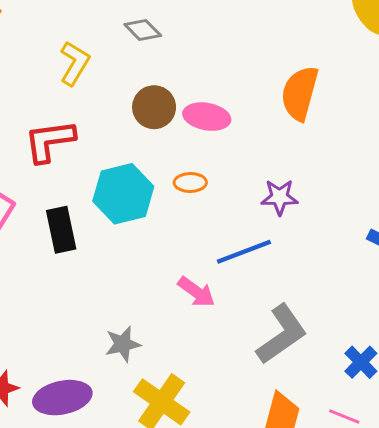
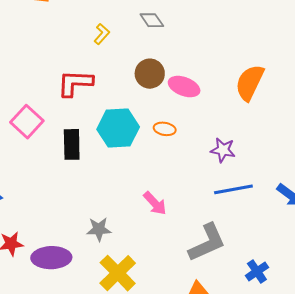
yellow L-shape: (75, 63) -> (102, 34), size x0.7
blue line: (244, 252) -> (233, 189), moved

